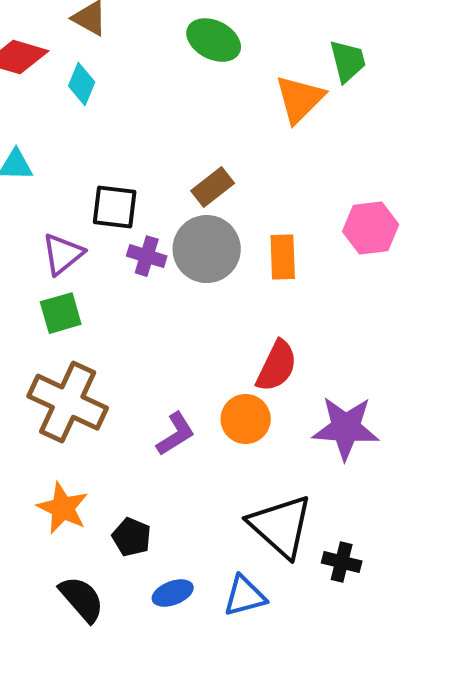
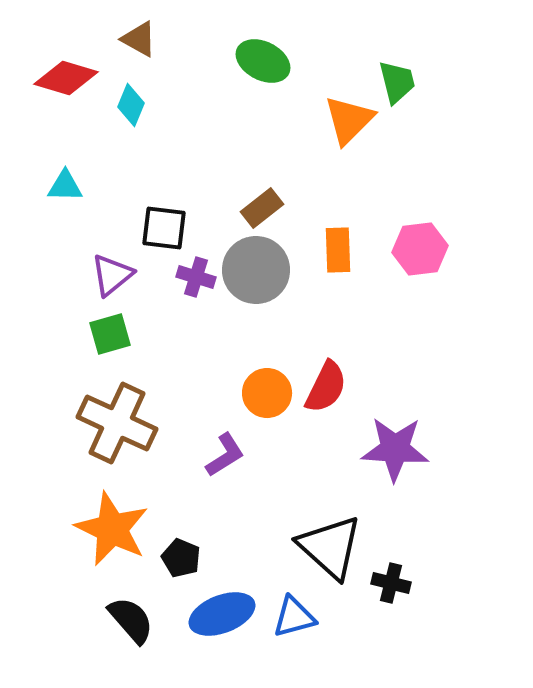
orange rectangle: (283, 257) -> (338, 250), moved
orange circle: (246, 419) -> (267, 393), moved
orange star: (63, 508) -> (112, 529), size x1.4
blue ellipse: (173, 593) -> (222, 614), size x1.6

